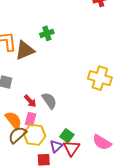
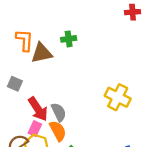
red arrow: (30, 101) -> (38, 109), size x1.6
orange semicircle: (13, 120) -> (58, 131), moved

